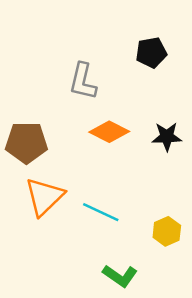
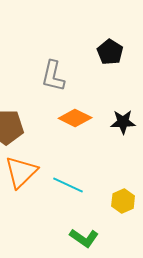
black pentagon: (151, 53) -> (110, 52), turned -30

